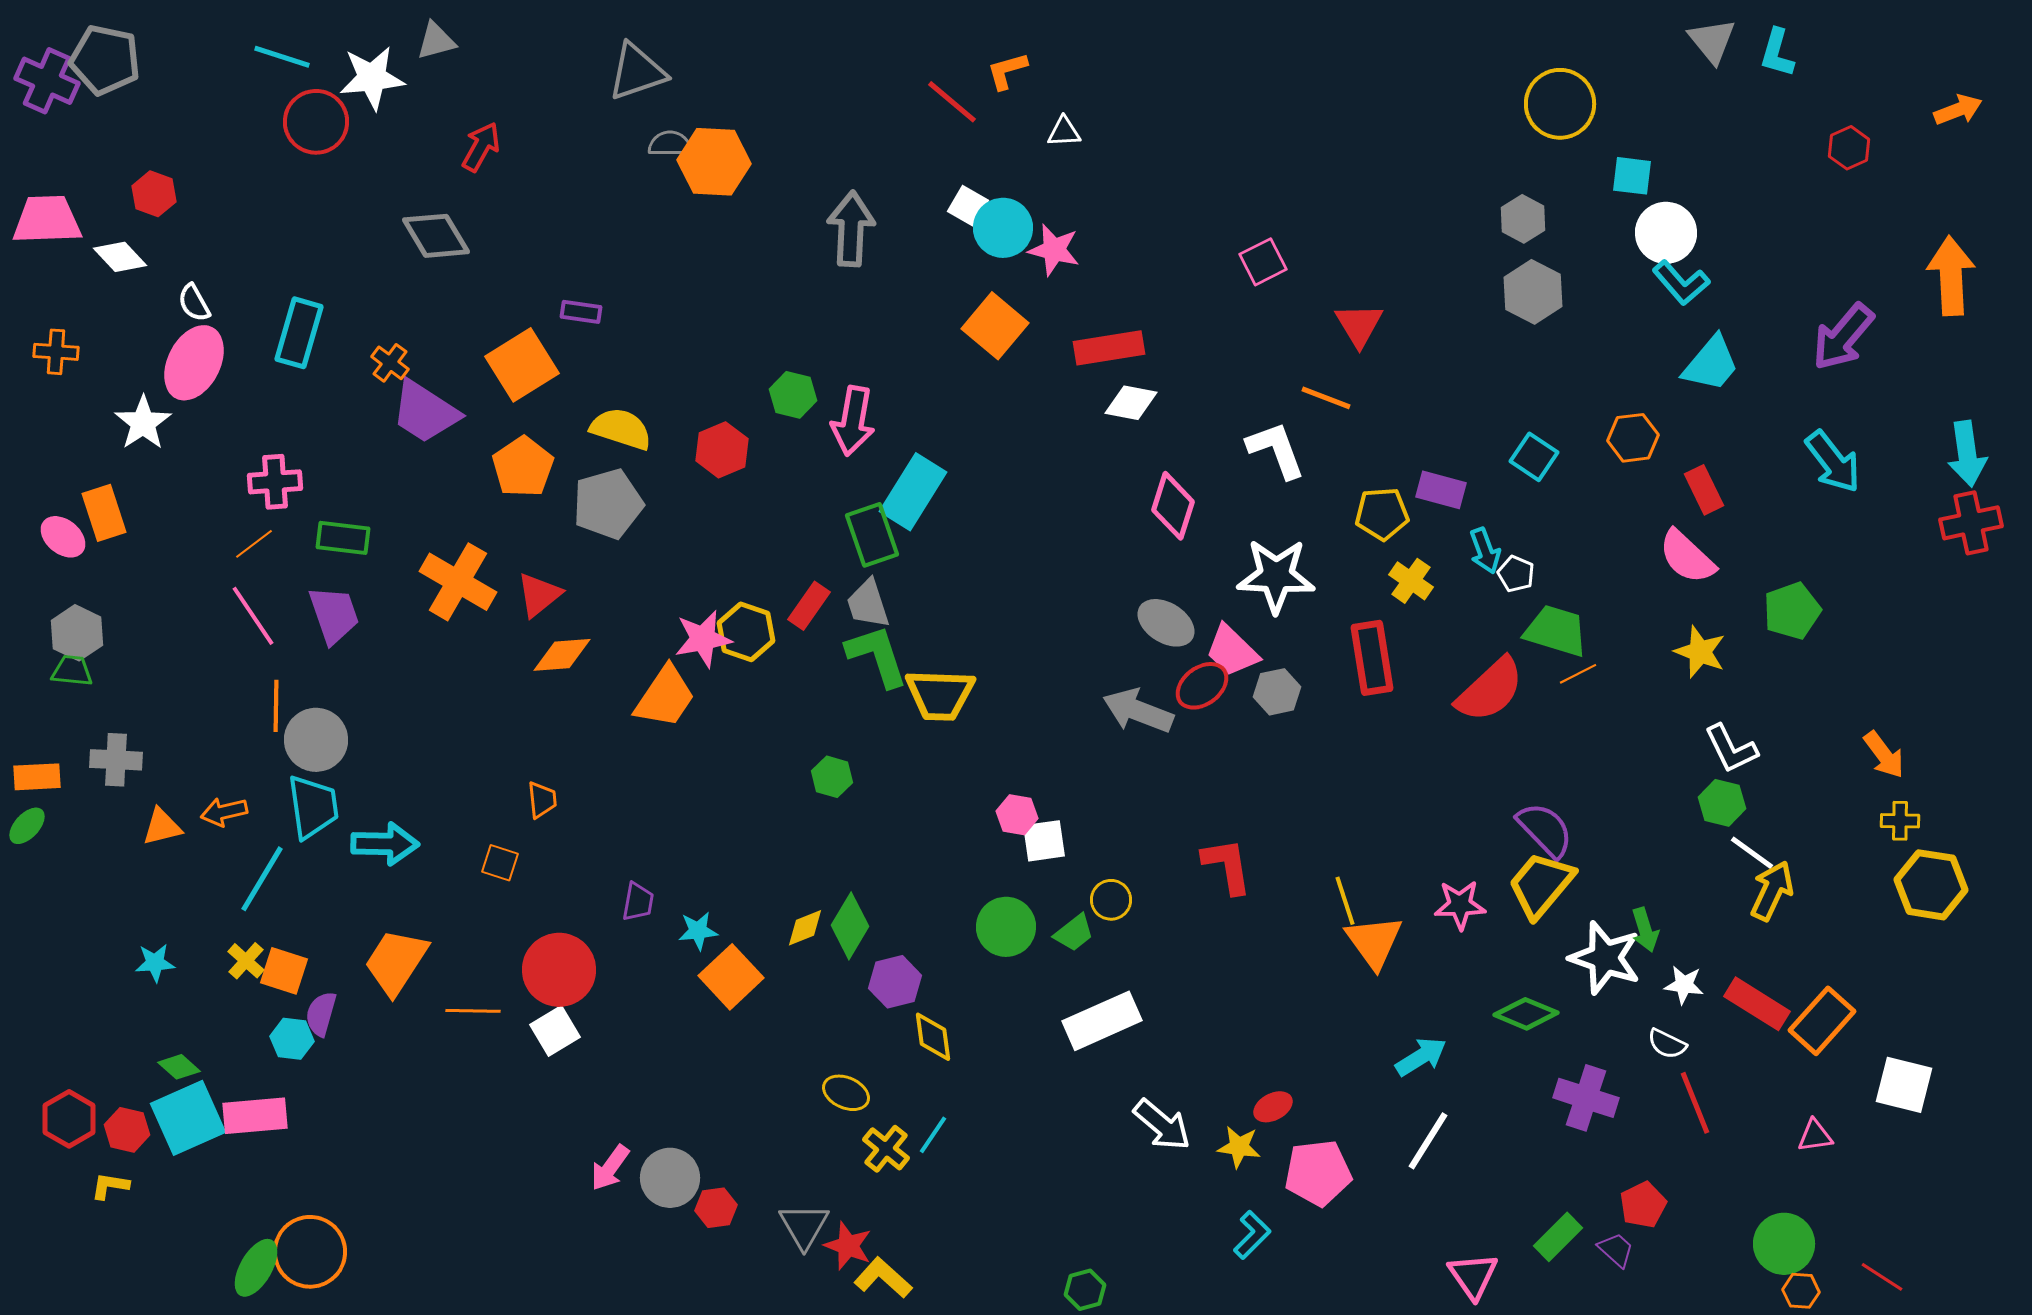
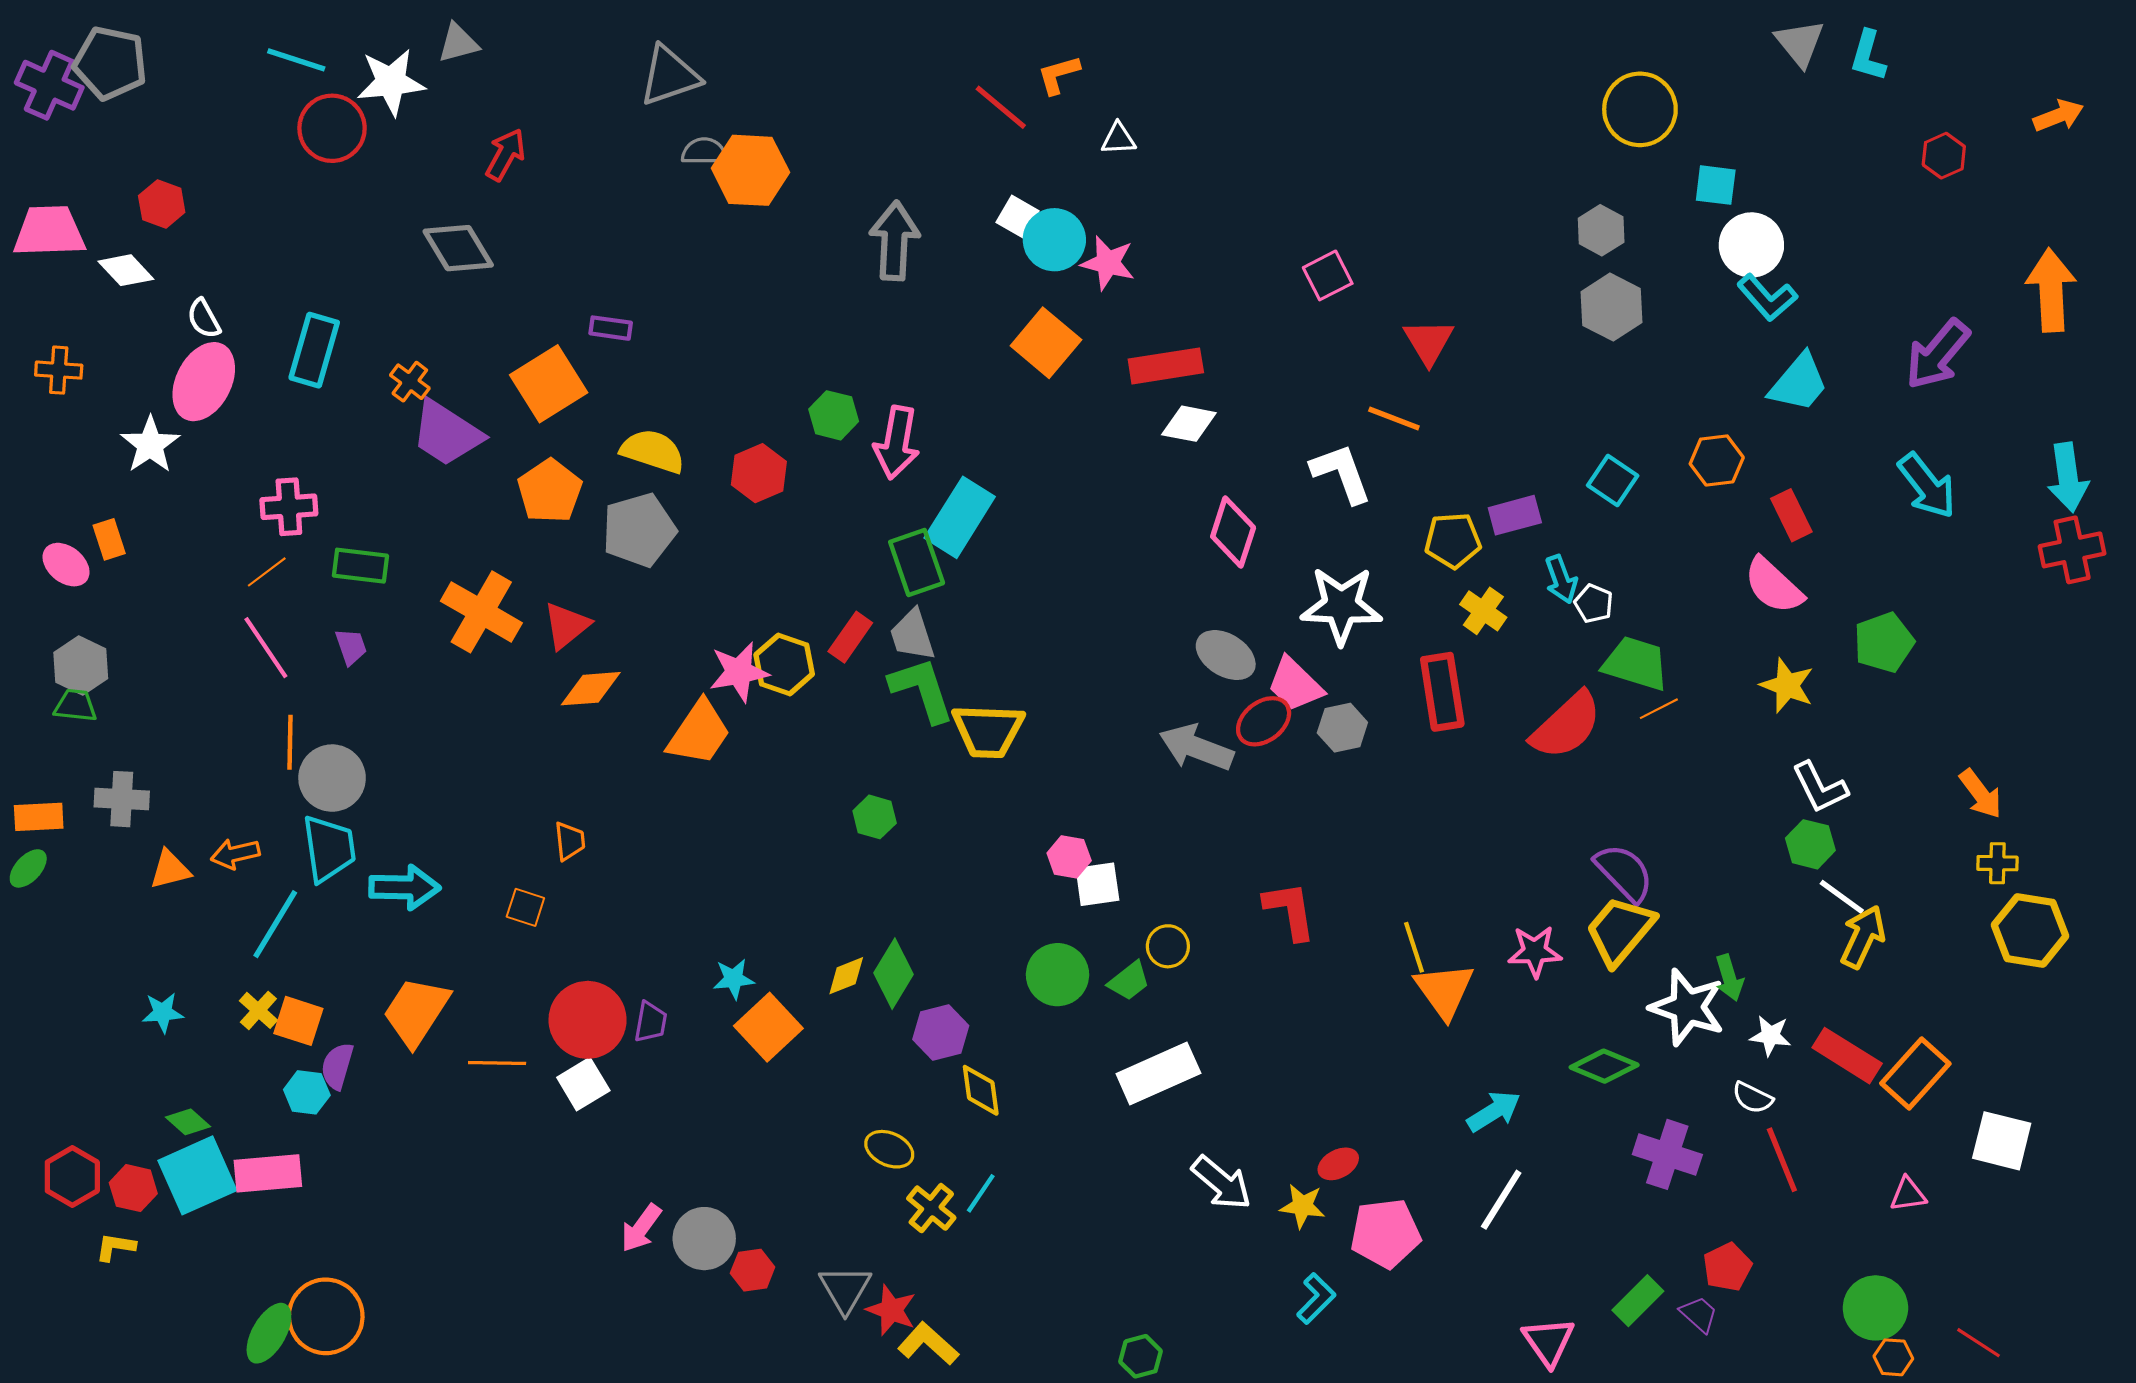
purple rectangle: (1441, 490) -> (1515, 515), turned -30
orange rectangle: (104, 513) -> (109, 539), size x0.7
purple trapezoid: (334, 615) -> (351, 647), size x0.6
purple trapezoid: (638, 902) -> (651, 1022), moved

